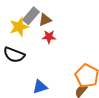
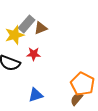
red star: (49, 37) -> (34, 54), moved

